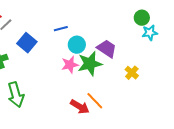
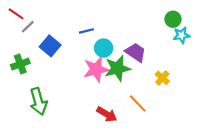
pink star: (70, 65) -> (96, 69), size x1.4
orange line: (95, 101) -> (138, 104), moved

